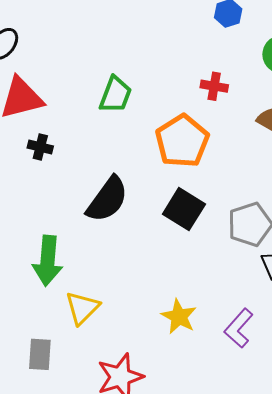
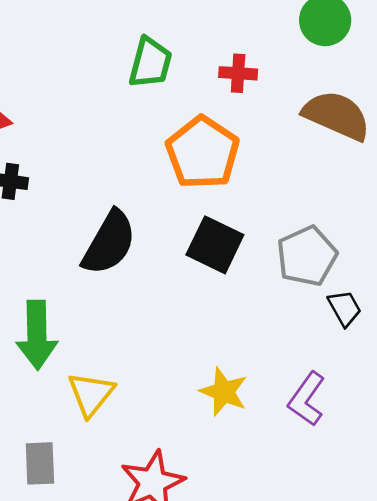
green trapezoid: (115, 95) -> (150, 63), moved

